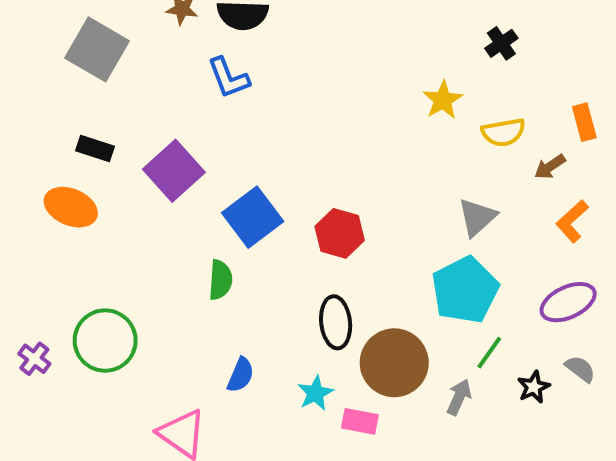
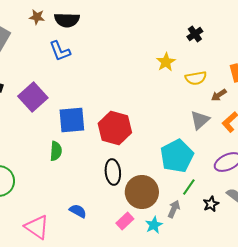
blue square: (253, 217) -> (72, 120), turned 32
gray triangle: (477, 217) -> (200, 120), moved
red hexagon: (340, 233) -> (115, 128), size x1.4
blue semicircle: (241, 375) -> (78, 211), moved, turned -84
cyan star: (315, 393) -> (154, 225), moved
pink rectangle: (360, 421) -> (125, 221), turned -54

